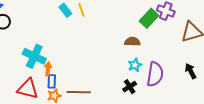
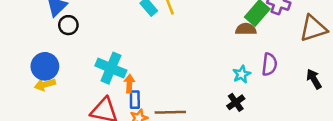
brown semicircle: (132, 42) -> (246, 29), moved
purple semicircle: (155, 74) -> (269, 64), moved, size x0.7

